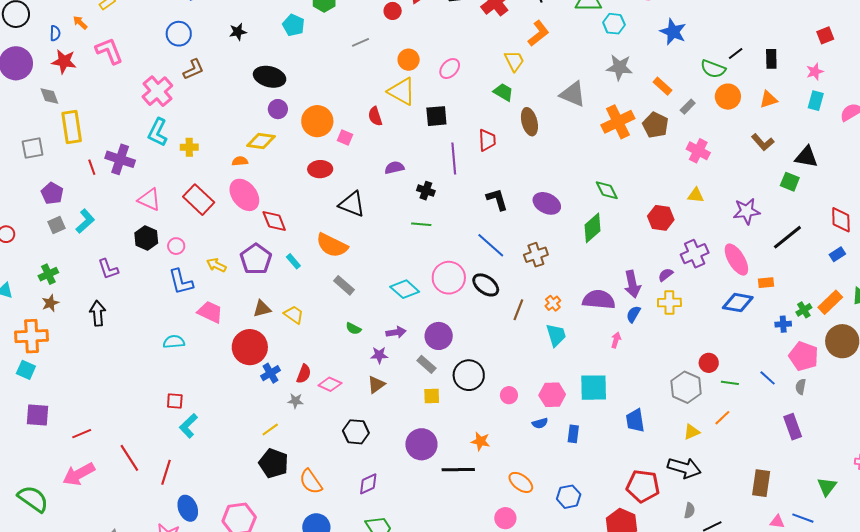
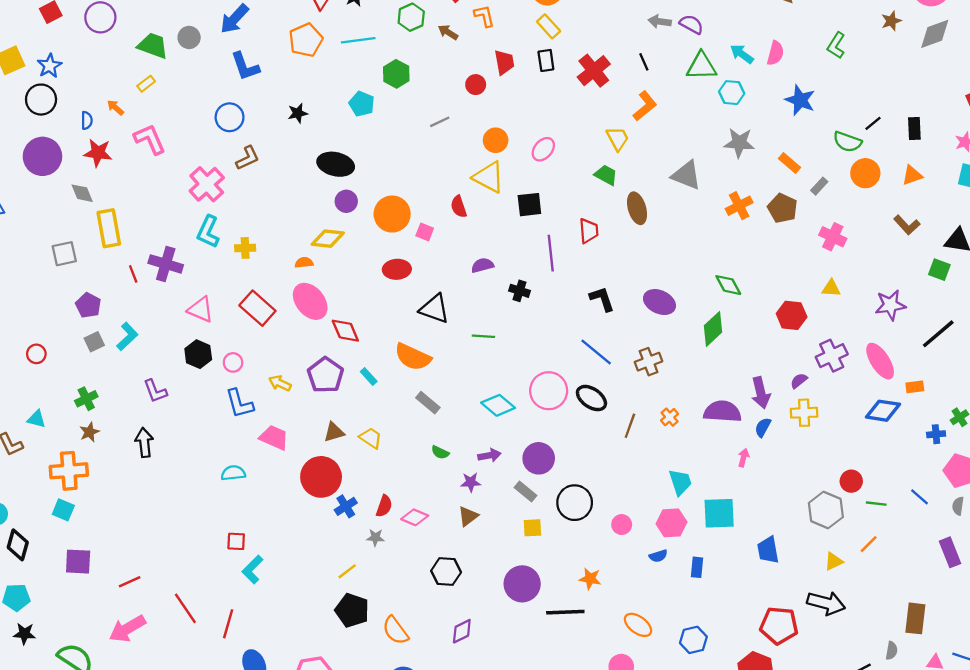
orange cross: (618, 122) -> (739, 206), size x0.7
green line: (421, 224) -> (483, 336), moved
cyan trapezoid: (556, 335) -> (680, 482), moved
gray semicircle: (690, 511) -> (892, 651), moved

